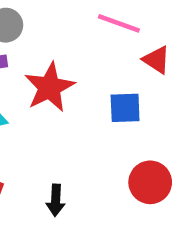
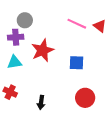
red triangle: (156, 60) -> (100, 26), moved

